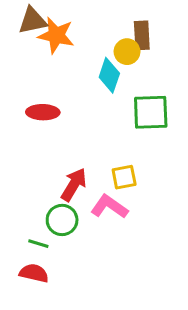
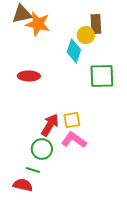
yellow square: (124, 177) -> (72, 120), moved
green line: (38, 244) -> (33, 170), moved

